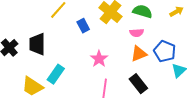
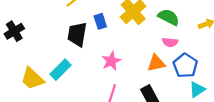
pink semicircle: (137, 33) -> (170, 42), moved
black trapezoid: (37, 44) -> (77, 34), moved

